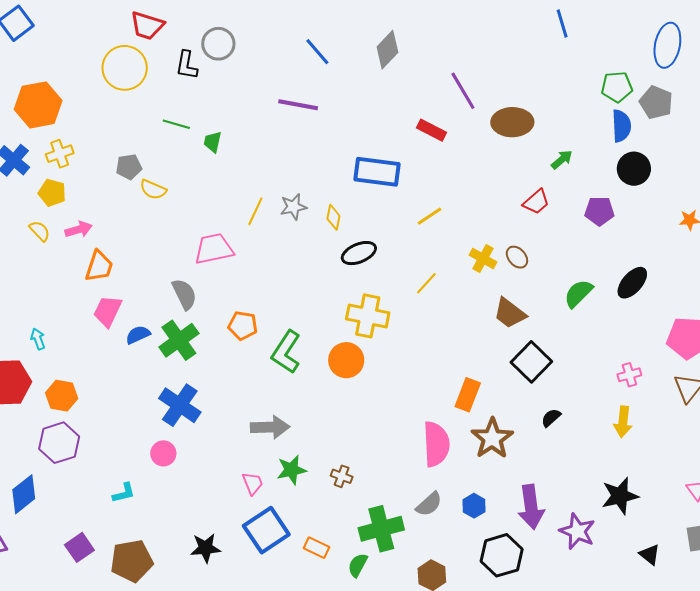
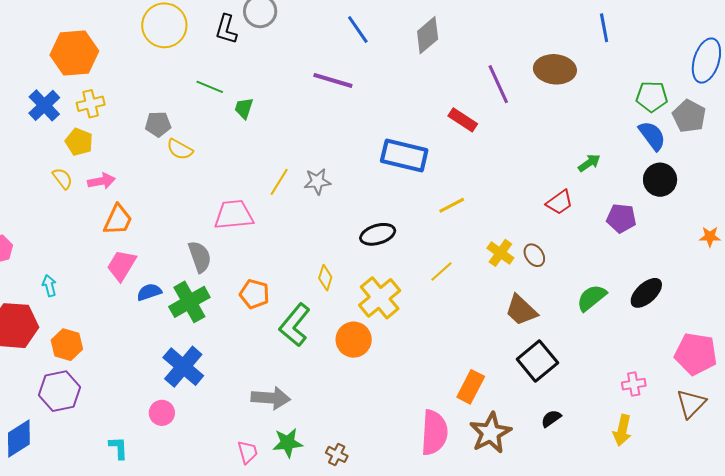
brown ellipse: (512, 122) -> (555, 69), moved
blue semicircle: (621, 126) -> (652, 136), turned -40
yellow diamond: (333, 217) -> (325, 278), moved
yellow cross: (368, 316) -> (380, 298), turned 33
cyan L-shape: (124, 493) -> (118, 448), turned -85

